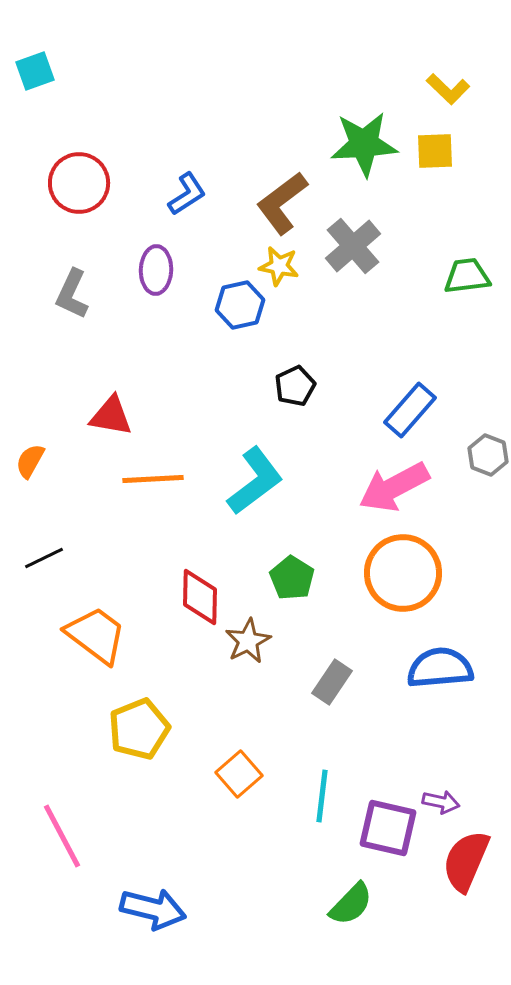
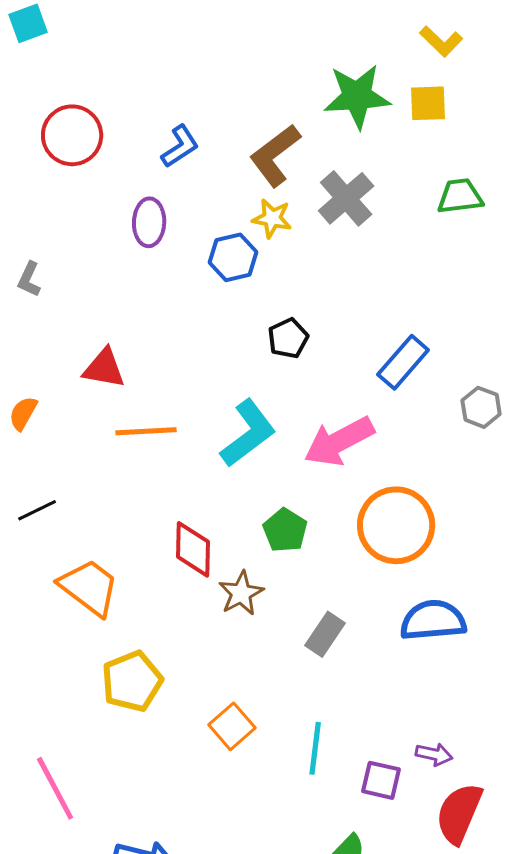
green trapezoid: (467, 276) -> (460, 196), moved
gray L-shape: (72, 294) -> (29, 279), moved, size x0.7
pink arrow: (394, 487) -> (339, 441), moved
purple square: (388, 828) -> (381, 780), size x0.7

